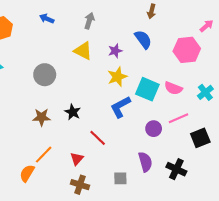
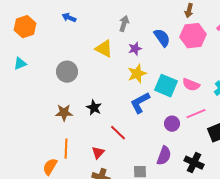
brown arrow: (152, 11) -> (189, 11), moved
gray arrow: (89, 21) -> (124, 24), moved
pink hexagon: (187, 50) -> (193, 36), moved
orange line: (44, 155) -> (66, 149), turned -42
purple semicircle: (145, 162) -> (164, 156), turned 36

